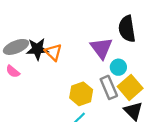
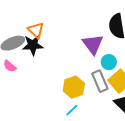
orange triangle: (53, 52) -> (36, 30), moved

